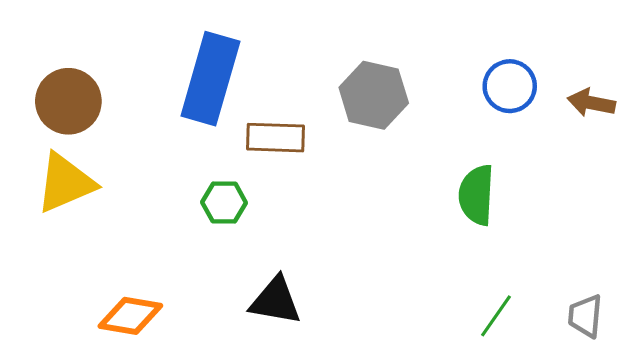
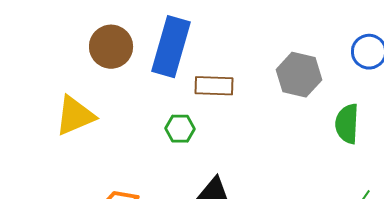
gray hexagon: (374, 95) -> (299, 75), moved
brown circle: (68, 101) -> (111, 47), moved

